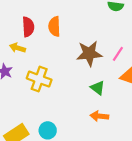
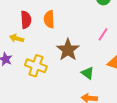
brown star: (89, 53) -> (68, 50), moved, turned -30
pink line: (118, 54) -> (103, 34), moved

